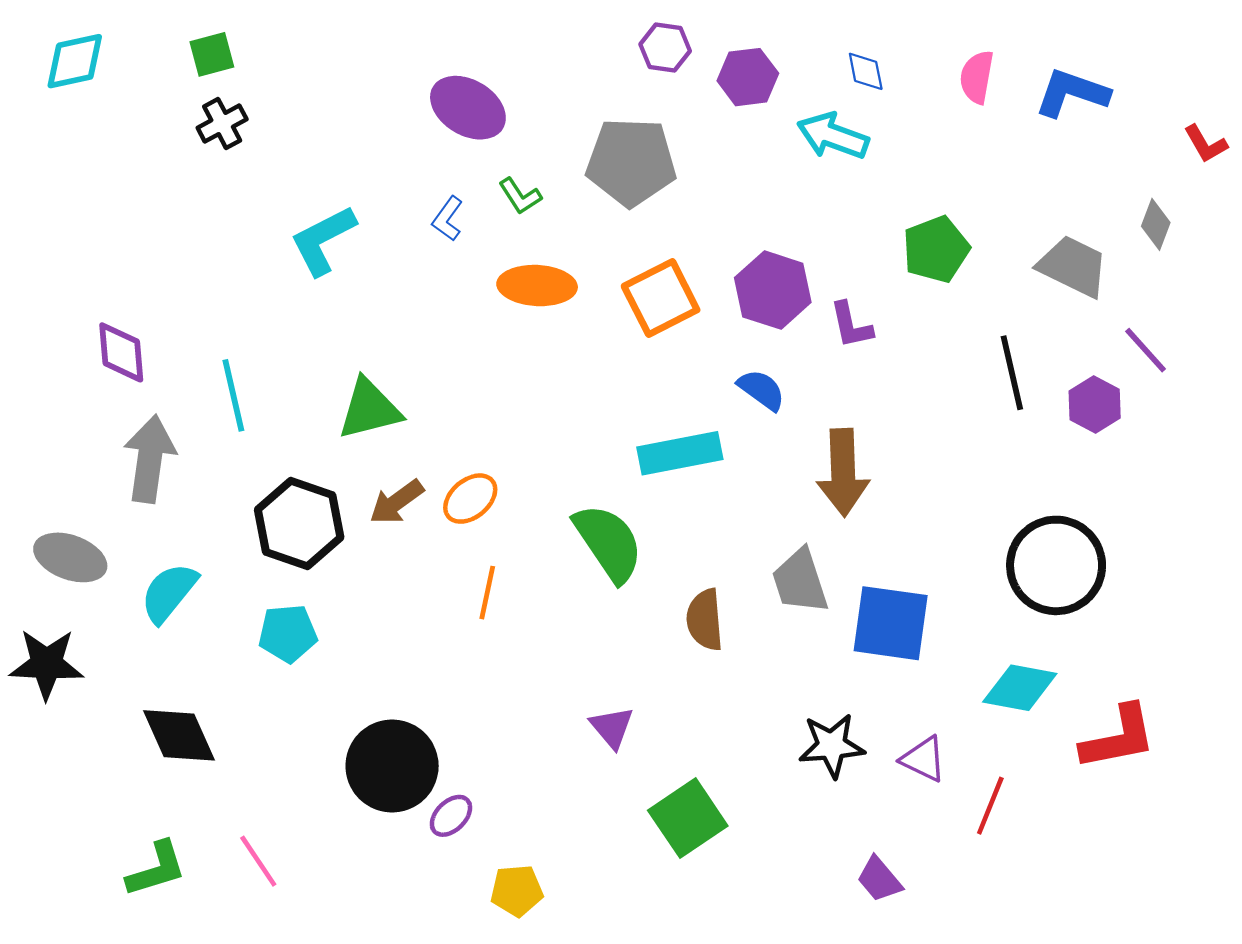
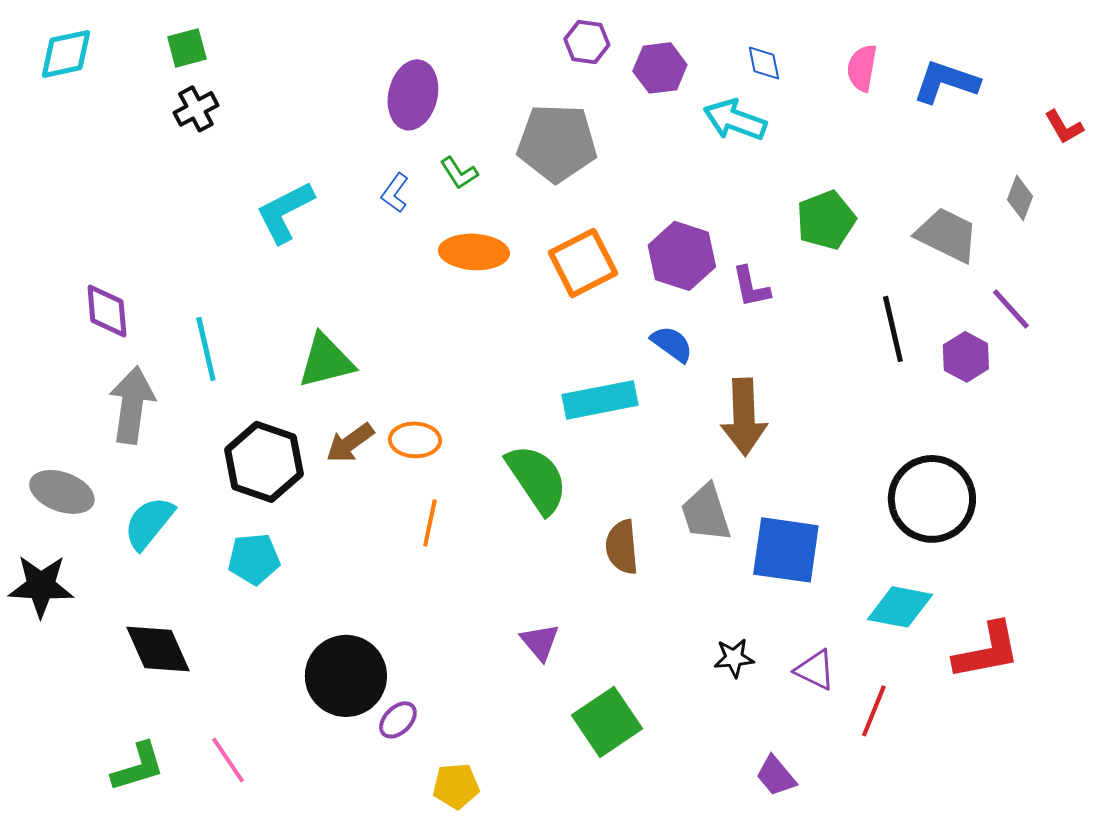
purple ellipse: (468, 108) -> (413, 95), turned 72
orange ellipse: (470, 499) -> (415, 440), turned 42
black star: (832, 746) -> (734, 658), size x0.7

